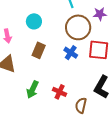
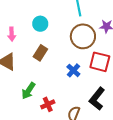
blue cross: (71, 53) -> (73, 70), moved
red cross: (60, 92) -> (48, 104), moved, turned 32

